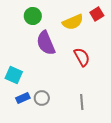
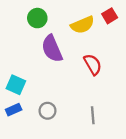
blue rectangle: (23, 98) -> (14, 110), moved

